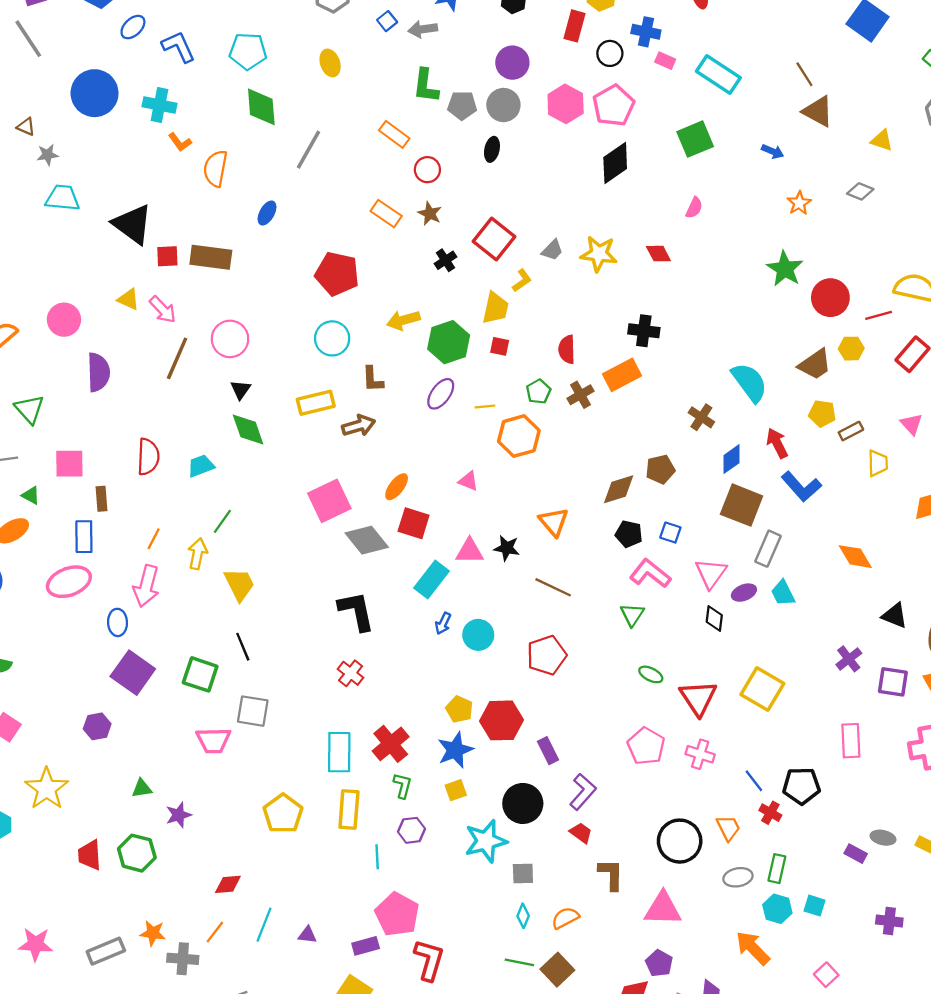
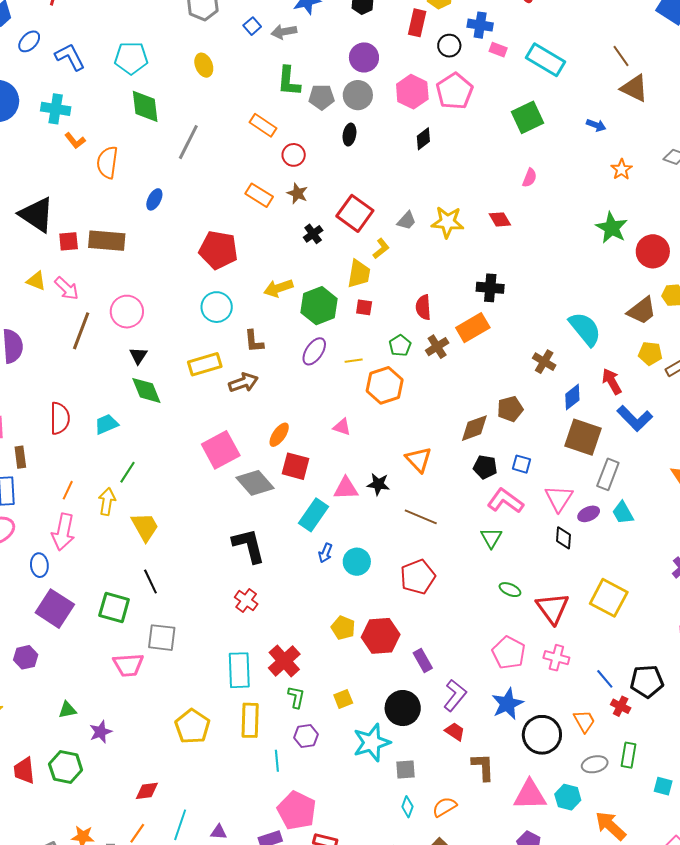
black diamond: (615, 163) -> (423, 139), moved, size x0.6
blue star: (455, 750) -> (507, 704), moved
cyan hexagon: (777, 909) -> (568, 797), moved

